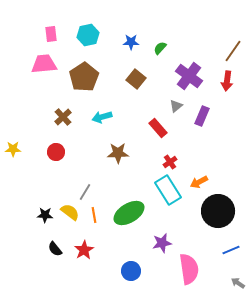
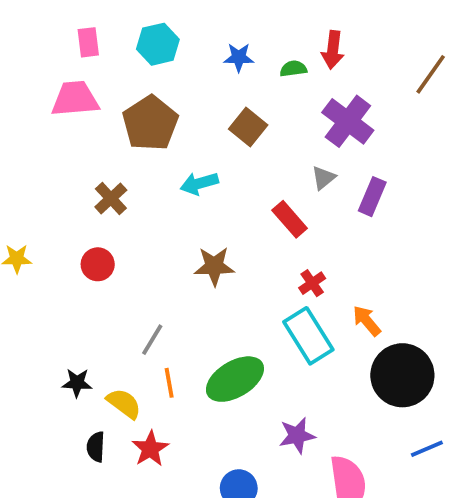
green semicircle: (160, 48) -> (293, 69), turned 40
red arrow: (227, 81) -> (333, 50), moved
cyan arrow: (102, 117) -> (199, 183), moved
orange arrow: (199, 182) -> (367, 321), turned 78
yellow semicircle: (70, 212) -> (124, 404), moved
black semicircle: (55, 249) -> (96, 447), turned 42

